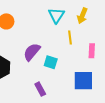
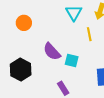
purple semicircle: (32, 52) -> (52, 52), turned -78

